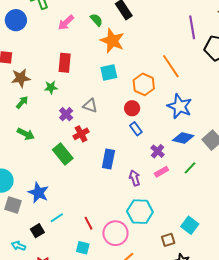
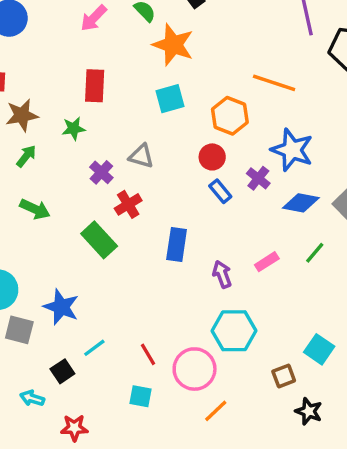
orange line: (171, 66) -> (274, 83), turned -35
purple cross: (158, 151) -> (258, 178), moved

